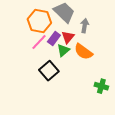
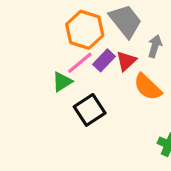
green triangle: (63, 50) -> (62, 82), moved

